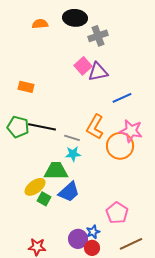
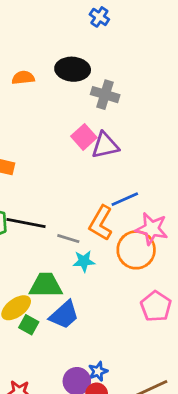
gray cross: (98, 36) -> (105, 95), turned 36
blue line: (122, 98) -> (125, 199), moved
cyan star: (73, 154) -> (84, 261), moved
pink pentagon: (117, 213) -> (156, 306), moved

